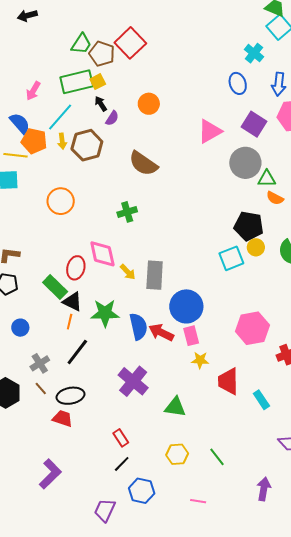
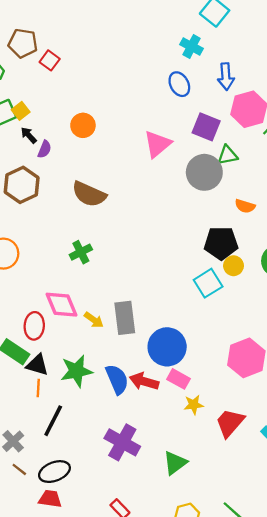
red square: (130, 43) -> (50, 60), size x0.6
brown pentagon: (102, 54) -> (23, 43), moved
green triangle: (267, 179) -> (227, 155), moved
pink rectangle: (191, 336) -> (178, 379), turned -36
red trapezoid: (228, 381) -> (230, 423), turned 52
green triangle: (175, 407) -> (175, 463), turned -35

